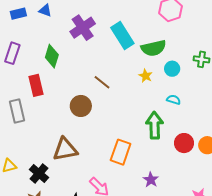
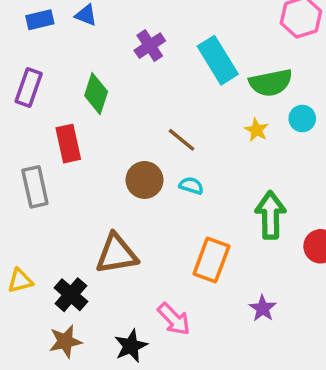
purple cross: (83, 28) -> (150, 46), size x0.7
cyan semicircle: (174, 100) -> (191, 186), moved

